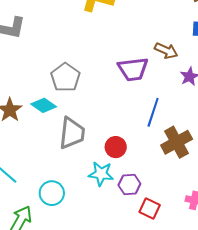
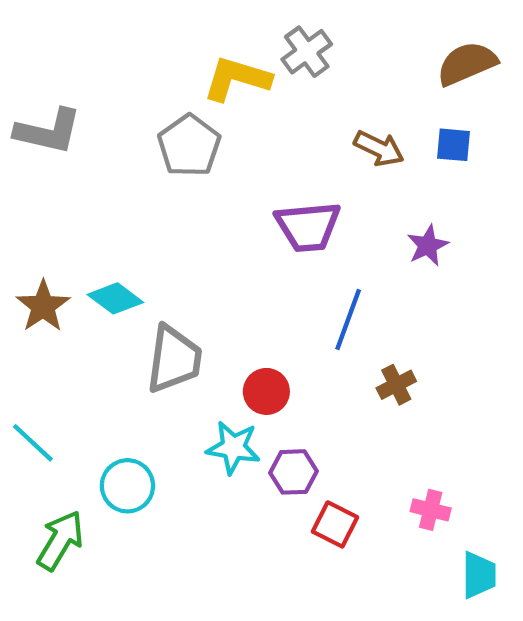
brown arrow: (166, 51) -> (379, 148), moved
gray pentagon: (65, 77) -> (189, 146), moved
brown cross: (177, 142) -> (396, 385), size x0.6

